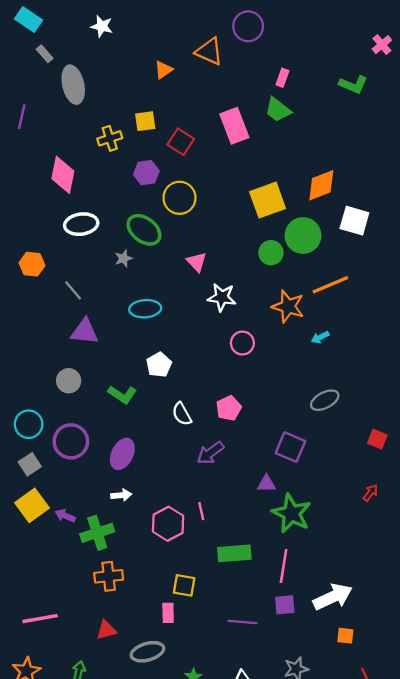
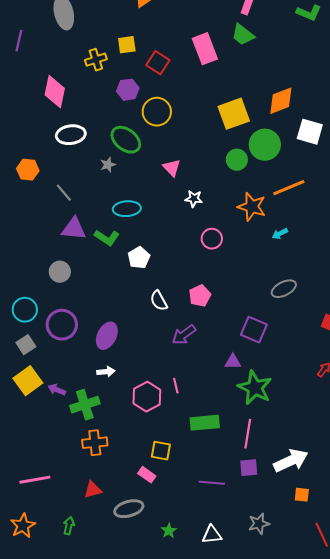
white star: (222, 297) -> (194, 199), size x0.7
green L-shape: (122, 394) -> (107, 238), moved
pink rectangle: (168, 613) -> (147, 475), turned -54

